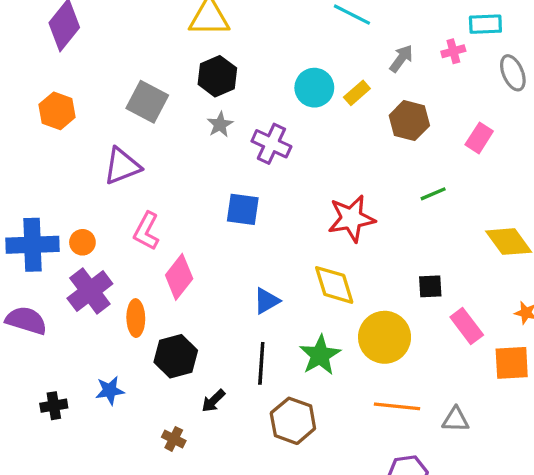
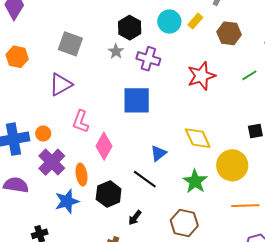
black hexagon: (217, 76) -> (130, 28), moved
blue square: (243, 209) -> (137, 100), size x1.4
red star: (351, 218) -> (201, 76), moved
black line: (261, 363) -> (145, 179), moved, turned -50
blue star: (110, 390) -> (67, 201), moved, size x1.4

